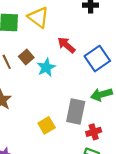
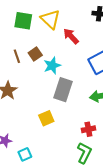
red arrow: (66, 45) -> (71, 36), moved
gray rectangle: (76, 112) -> (63, 90), moved

